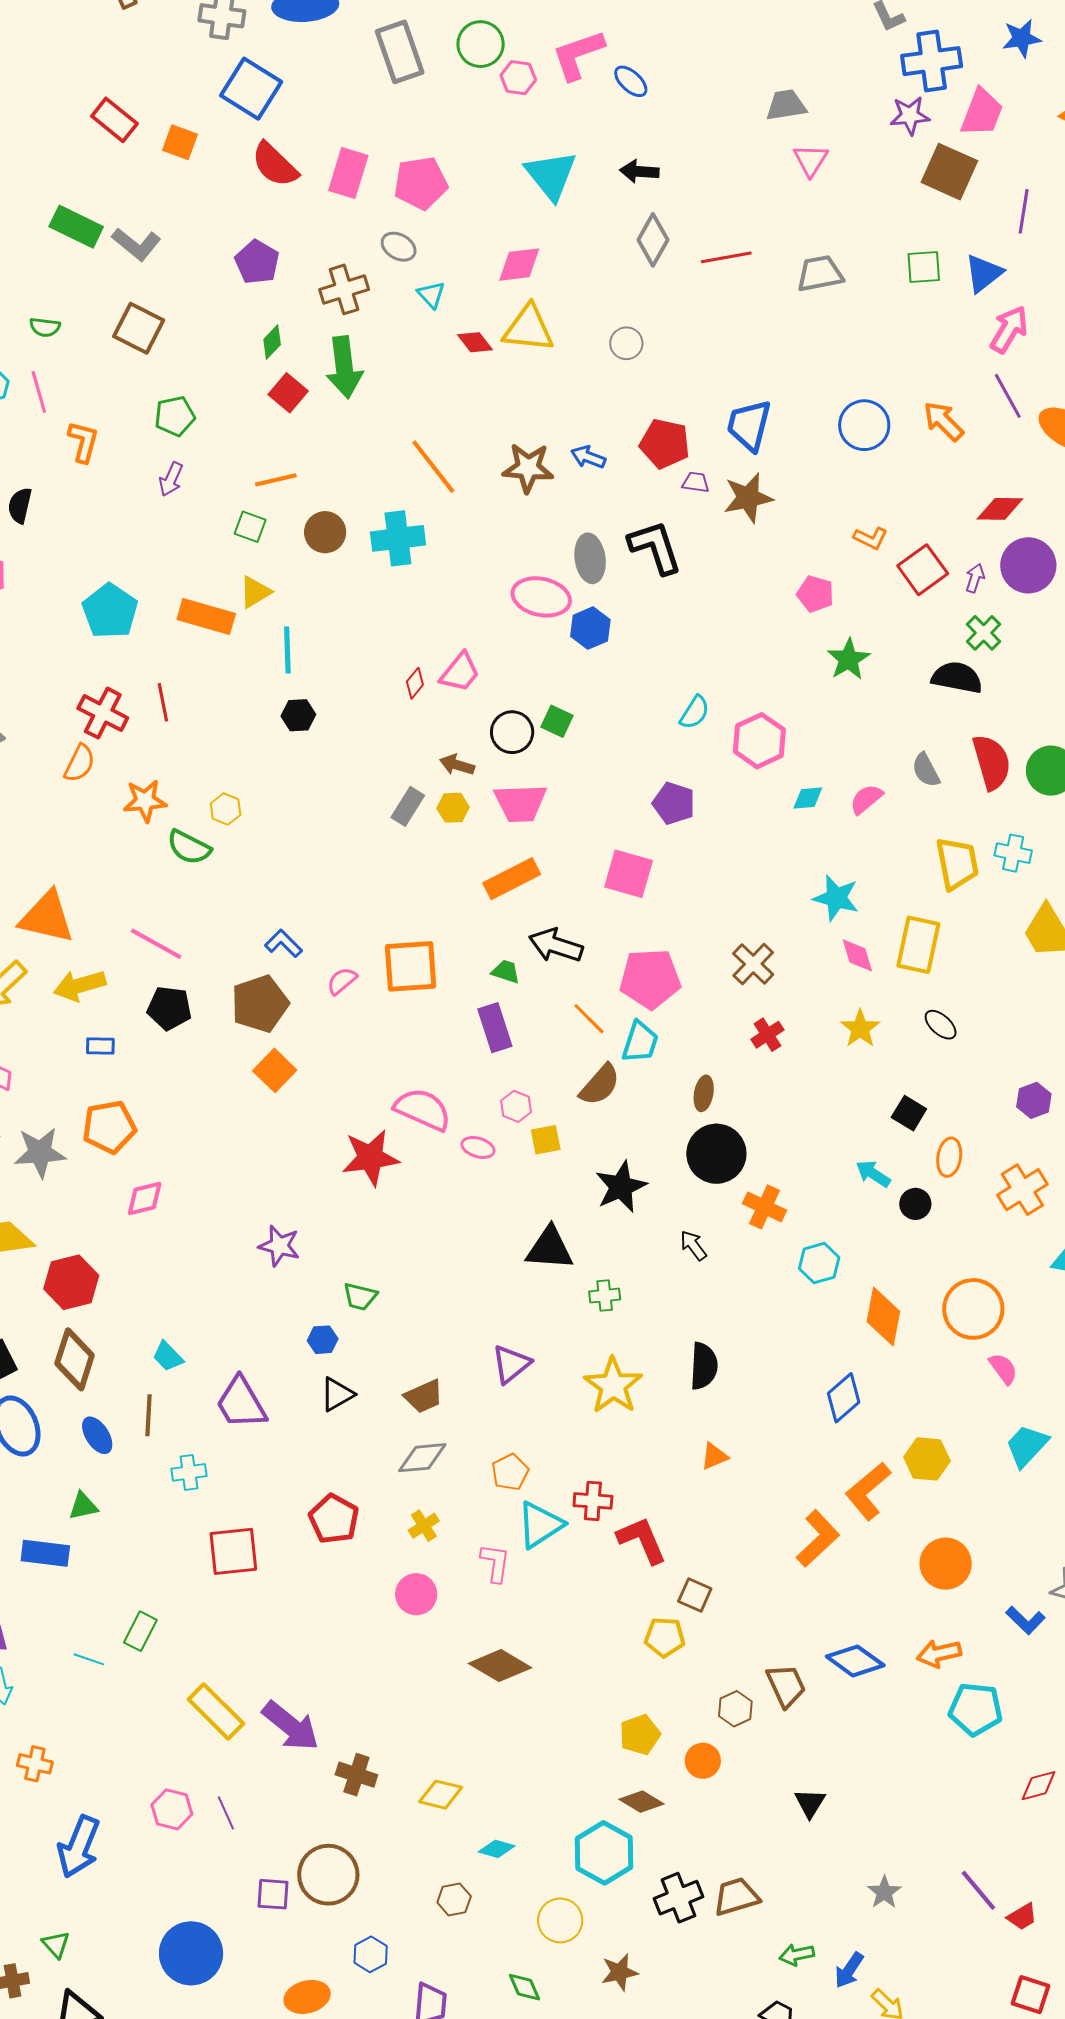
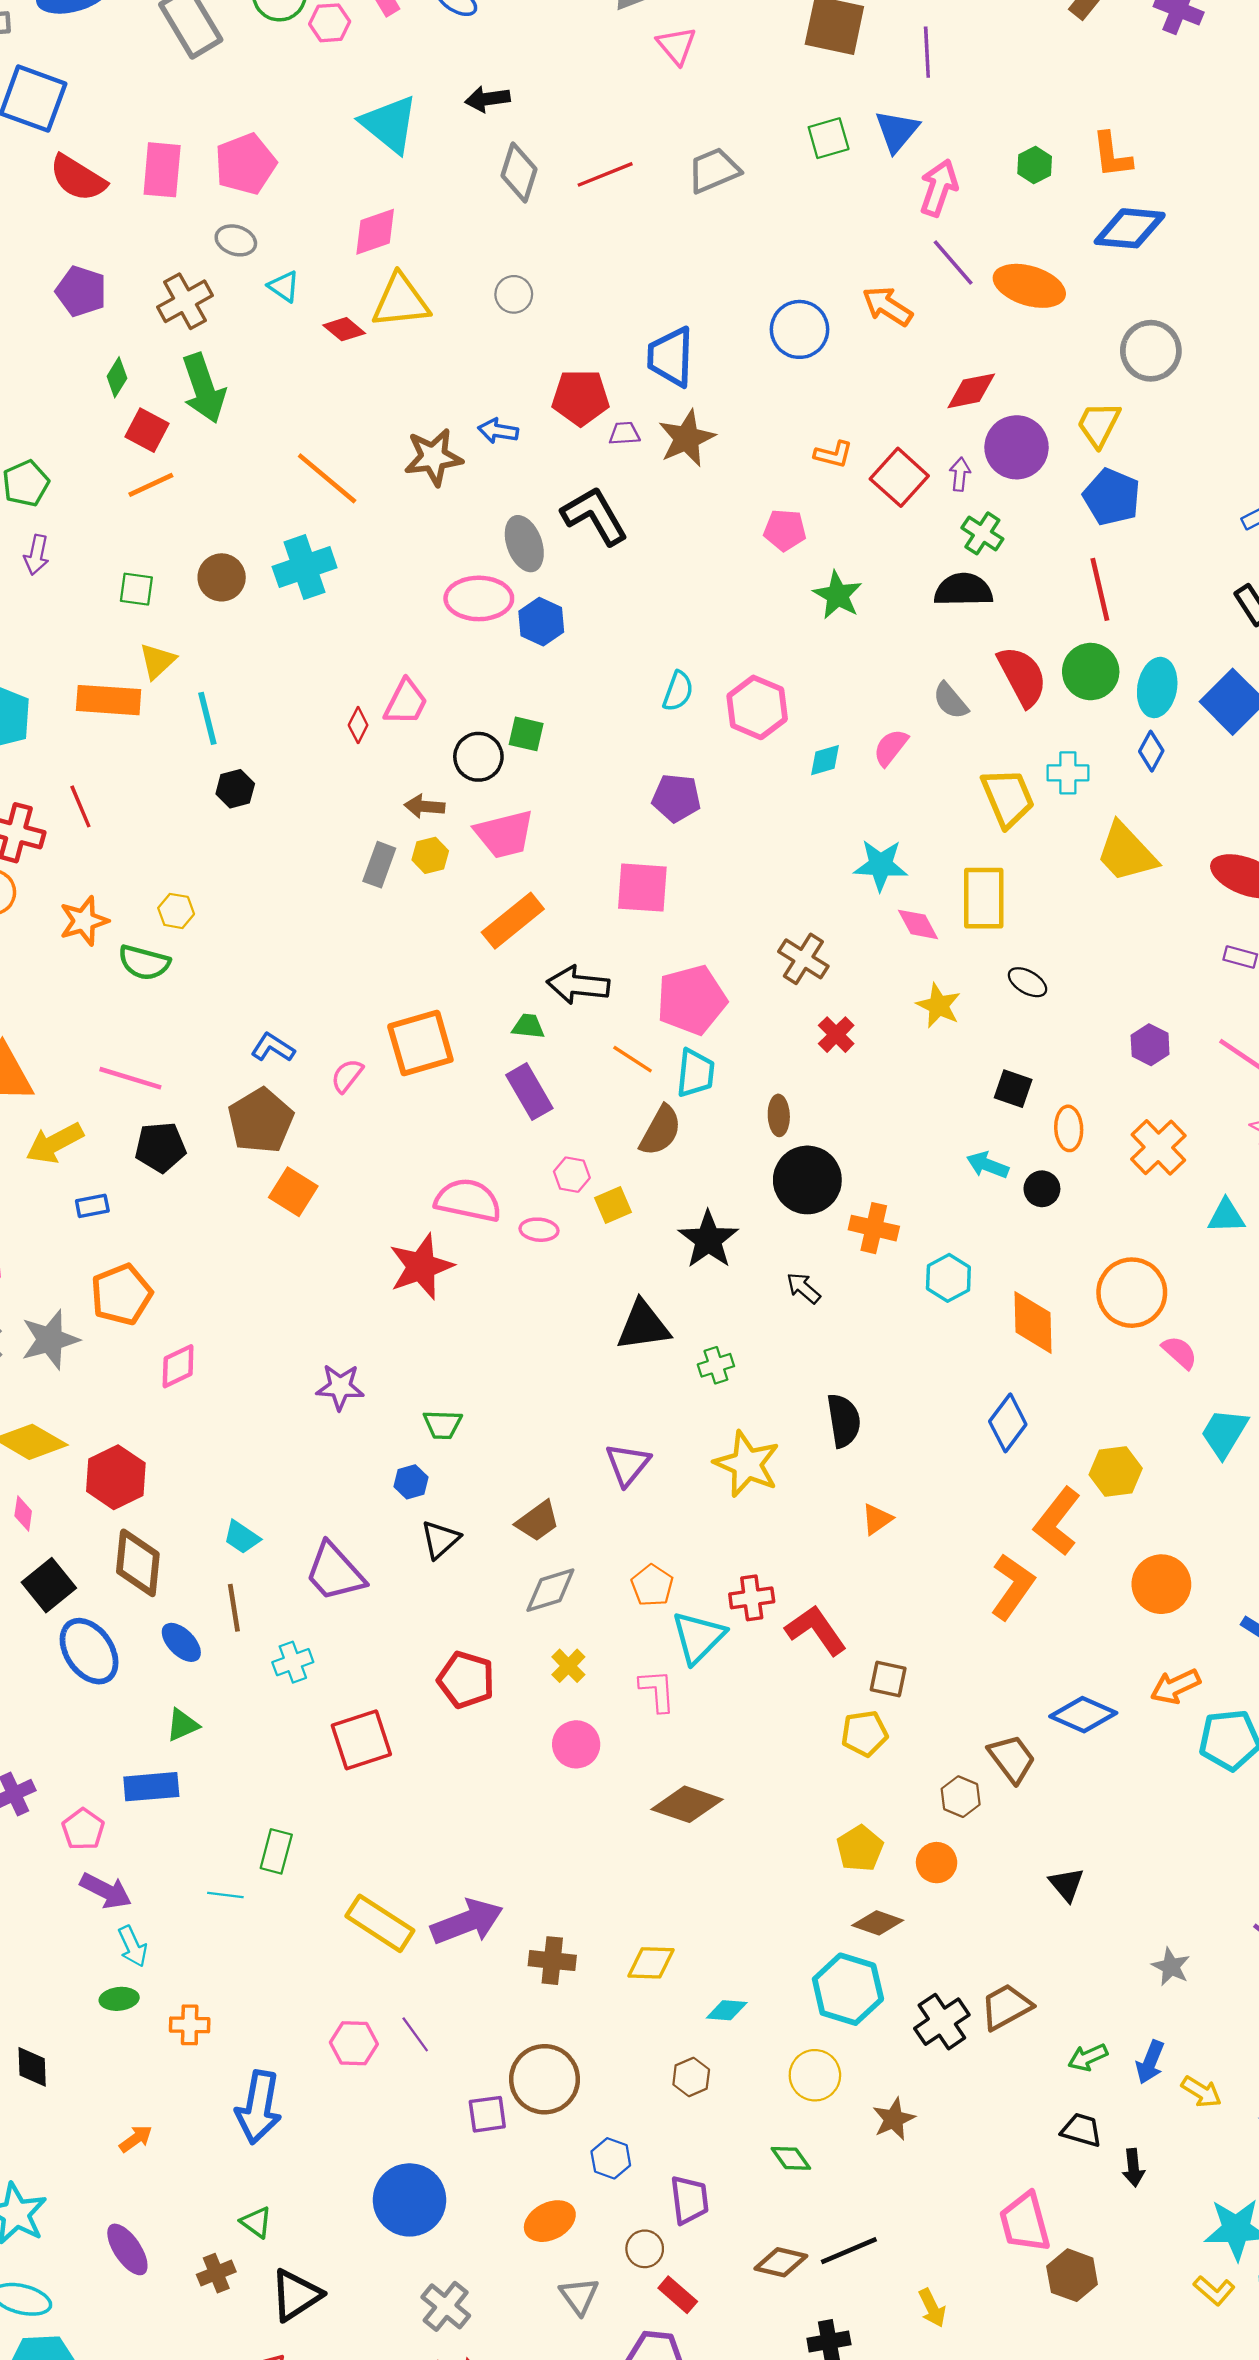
orange line: (276, 480) -> (151, 485), moved
purple arrow: (291, 1726) -> (467, 1922), turned -48

